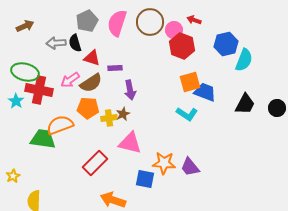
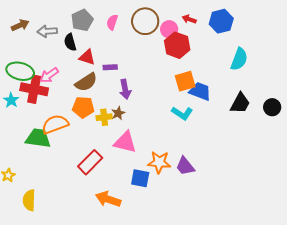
pink semicircle: (117, 23) -> (112, 22), size x0.6
gray arrow: (56, 43) -> (47, 31), moved
blue hexagon: (226, 44) -> (221, 21), moved
pink arrow: (70, 80) -> (49, 75), moved

